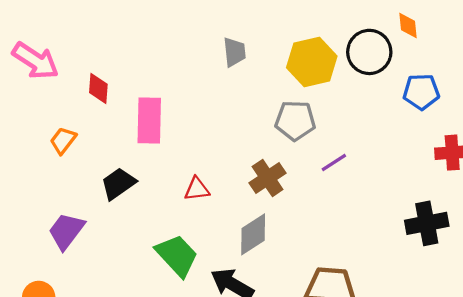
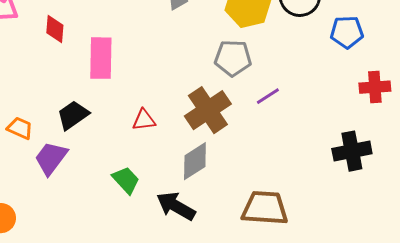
orange trapezoid: (63, 140) -> (20, 128), moved, turned 76
brown cross: (268, 178) -> (208, 110), size x1.4
purple trapezoid: (66, 231) -> (51, 158), moved
green trapezoid: (177, 255) -> (126, 180), size x0.7

